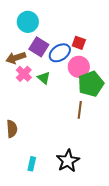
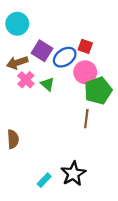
cyan circle: (28, 22) -> (17, 24), moved
cyan rectangle: (32, 164) -> (44, 180), moved, turned 32

